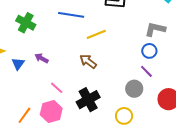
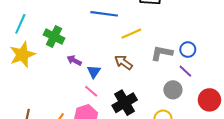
green cross: (26, 23) -> (54, 36), moved
gray L-shape: (155, 29) -> (162, 53), moved
blue triangle: (18, 64) -> (94, 72), moved

